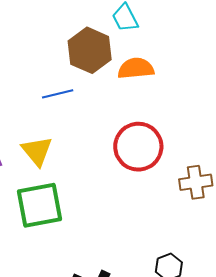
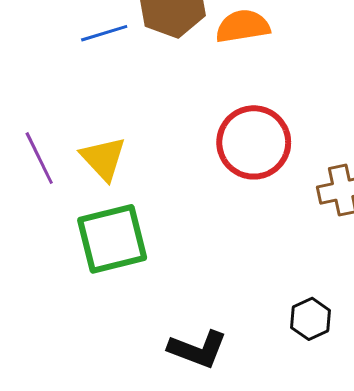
blue line: (58, 94) -> (104, 33), moved

